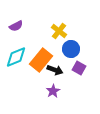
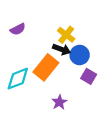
cyan diamond: (16, 57) -> (18, 79), moved
black arrow: (55, 70) -> (62, 49), moved

